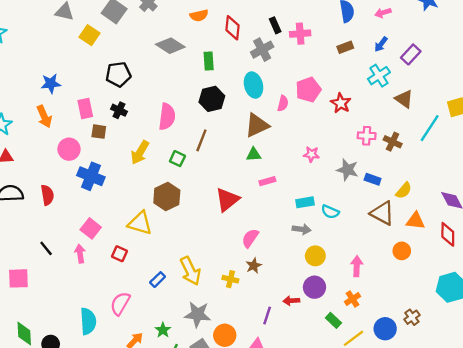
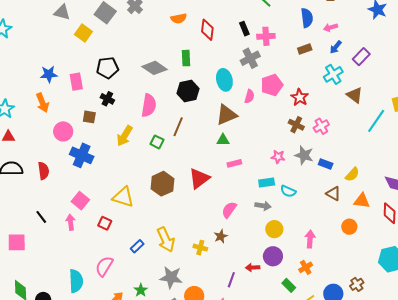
pink arrow: (383, 13) -> (330, 27), moved
gray diamond: (170, 46) -> (155, 68), moved
gray cross: (262, 50) -> (250, 58), moved
pink rectangle: (85, 108) -> (76, 82), moved
pink cross: (367, 136) -> (321, 126), turned -35
brown cross: (393, 142) -> (296, 125), moved
pink star: (311, 154) -> (278, 157), moved
brown hexagon: (167, 197) -> (162, 184), moved
brown triangle: (382, 213) -> (333, 194), size x0.7
pink semicircle: (250, 238) -> (229, 210), moved

